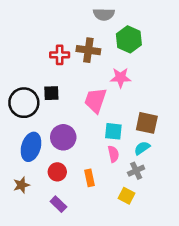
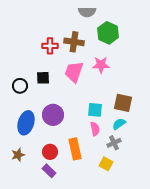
pink trapezoid: (95, 100) -> (74, 72), moved
black circle: (24, 103) -> (20, 86), size x0.6
red circle: (57, 172) -> (50, 152), moved
orange rectangle: (90, 178) -> (75, 149), size x1.5

